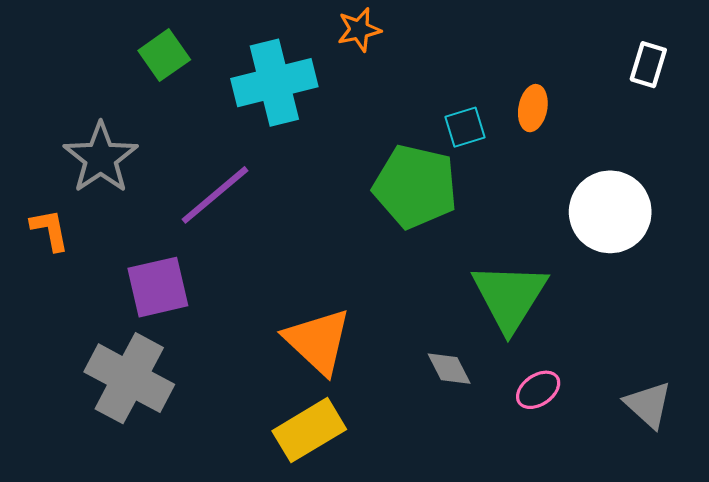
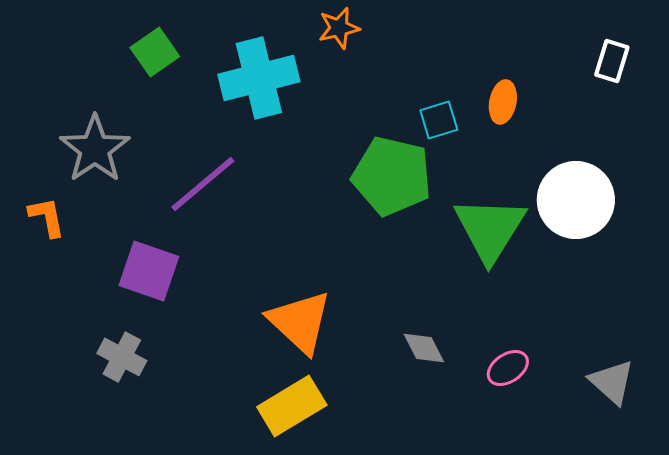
purple square: (158, 287) -> (149, 271), turned 32
green triangle: (510, 297) -> (490, 229), moved
gray cross: (129, 378) -> (122, 357), size x0.6

